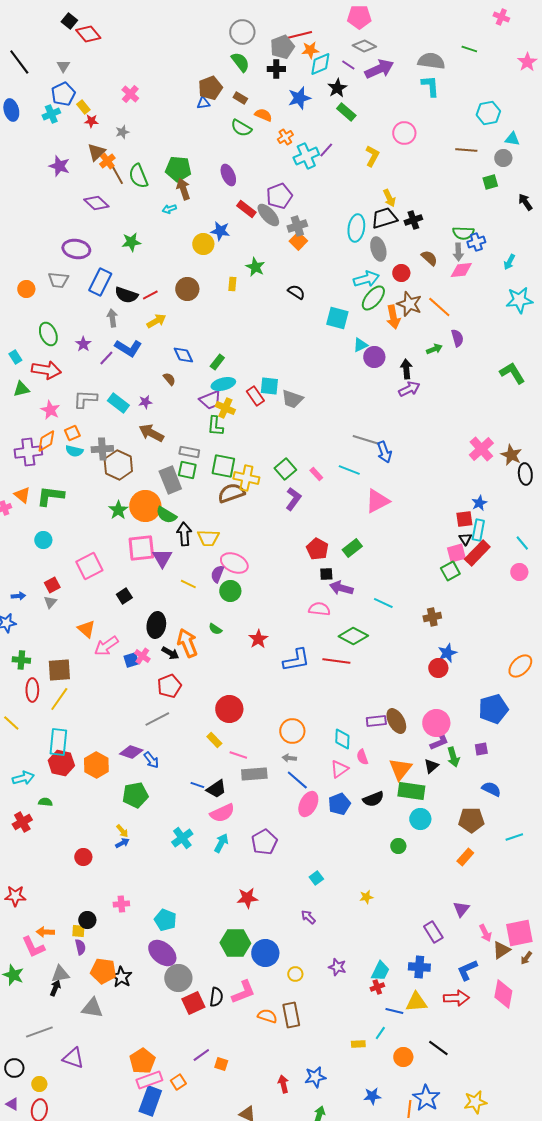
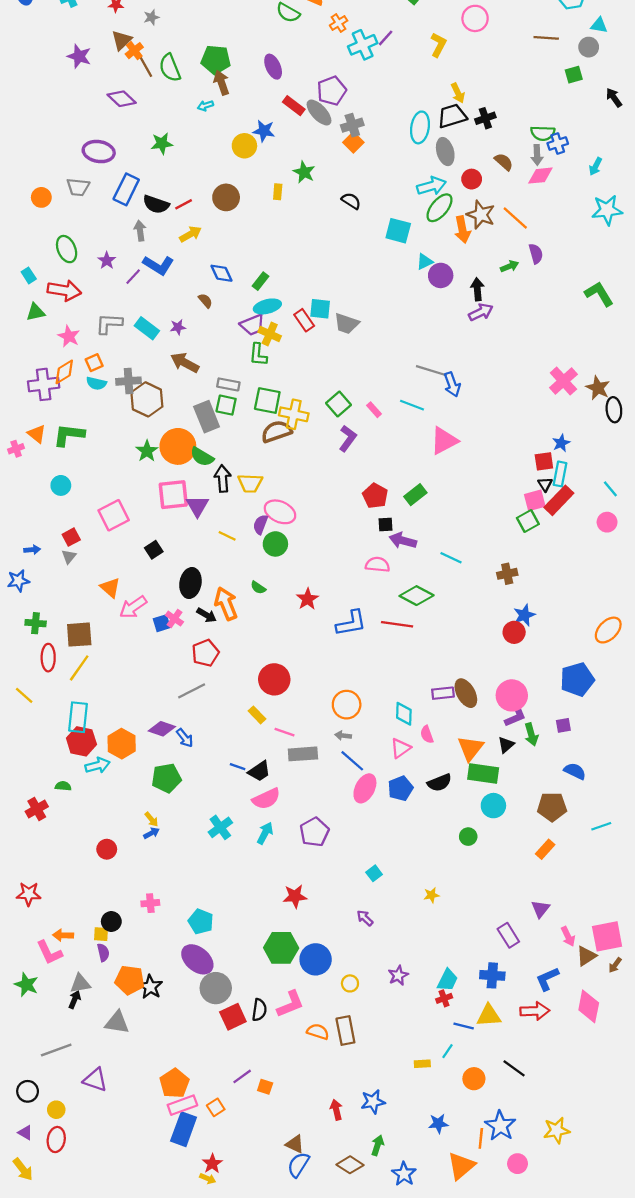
cyan arrow: (23, 778) -> (98, 765), moved
purple star: (337, 967) -> (398, 975), turned 30

